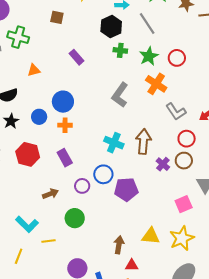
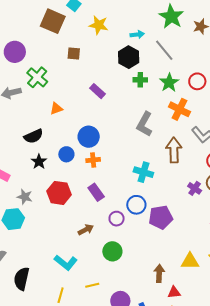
green cross: (18, 37) -> (37, 77), turned 30
brown arrow: (143, 142) -> (174, 150), moved
yellow line: (48, 241) -> (92, 285), moved

